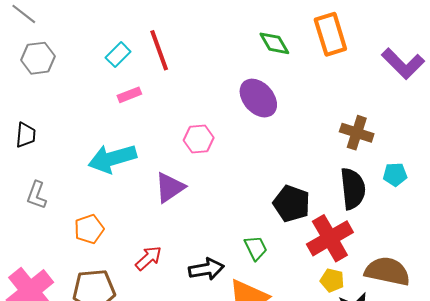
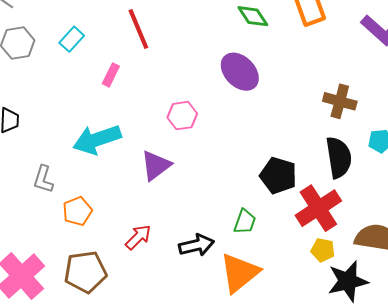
cyan rectangle: (118, 55) -> (72, 39), moved
pink rectangle: (129, 95) -> (111, 75), turned -40
gray L-shape: (37, 195) -> (43, 179), moved
green trapezoid: (256, 248) -> (245, 222), turned 48

